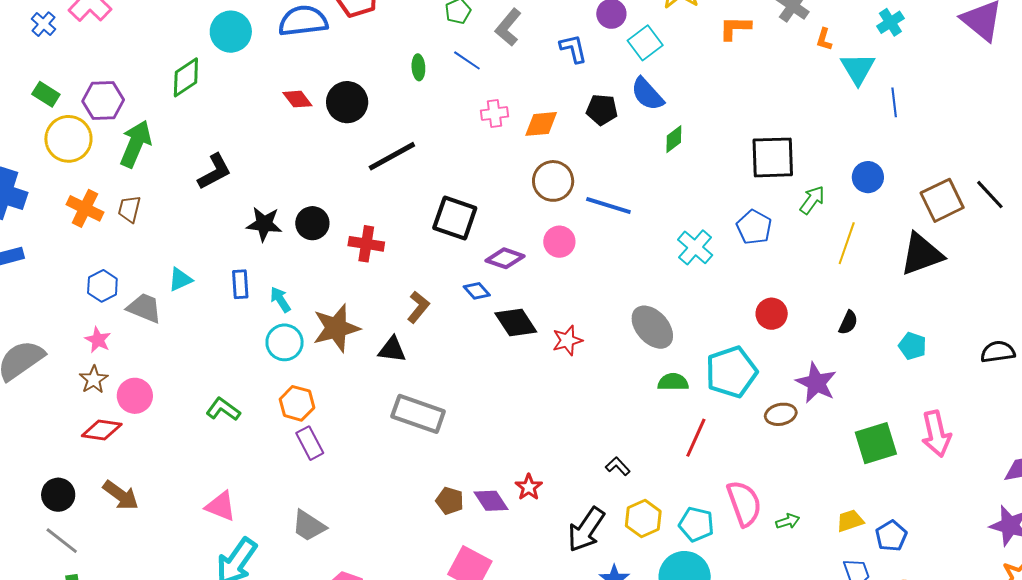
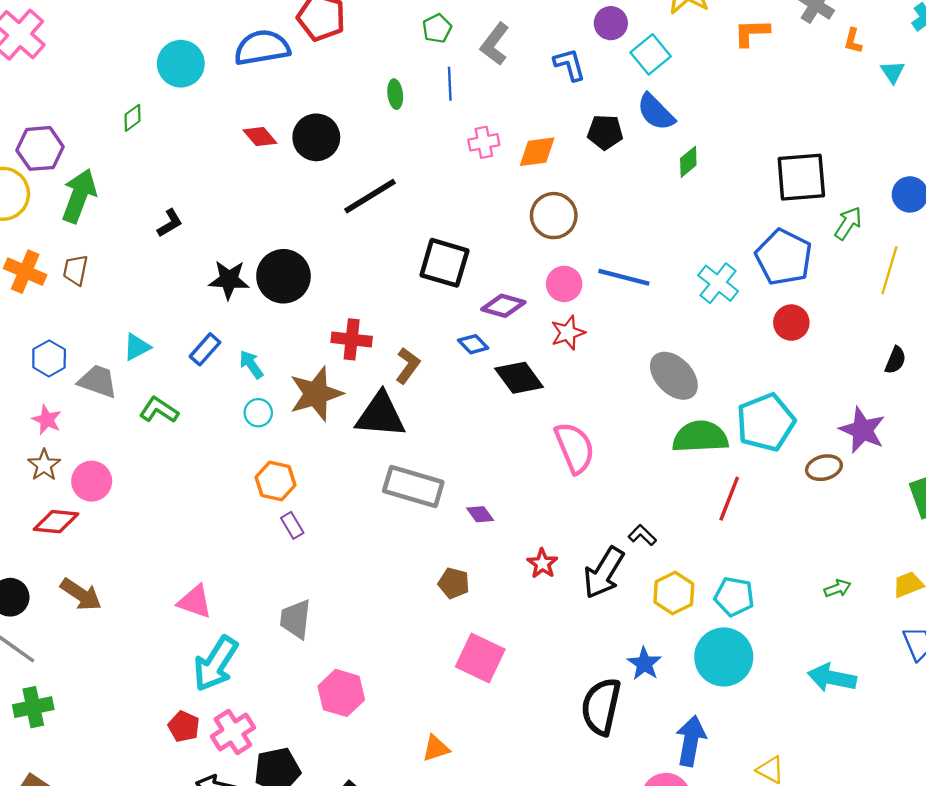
blue line: (467, 60) -> (450, 84), turned 56
cyan triangle: (858, 69) -> (893, 72), size x0.6
green diamond: (186, 77) -> (133, 118), size x0.6
black L-shape: (214, 172) -> (170, 223), size x0.7
blue line: (608, 205) -> (624, 277), moved
black circle: (312, 223) -> (283, 276), size x1.4
blue pentagon: (754, 227) -> (784, 257), size x1.4
red cross: (366, 244) -> (352, 339), moved
blue rectangle: (240, 284) -> (205, 349), turned 48
red circle: (772, 314) -> (791, 323), moved
red star: (567, 340) -> (568, 333), moved
cyan circle: (285, 342) -> (258, 413), size x0.7
black triangle: (392, 350) -> (381, 415), size x1.6
green semicircle: (673, 382) -> (700, 437), size x1.6
green L-shape: (223, 409) -> (159, 410), moved
purple rectangle: (310, 443) -> (292, 525), size x0.7
purple diamond: (491, 501) -> (480, 514), moved, size x0.7
pink semicircle: (744, 503) -> (575, 448), moved
gray trapezoid: (309, 526) -> (295, 619), turned 66
black arrow: (586, 530) -> (604, 573), moved

